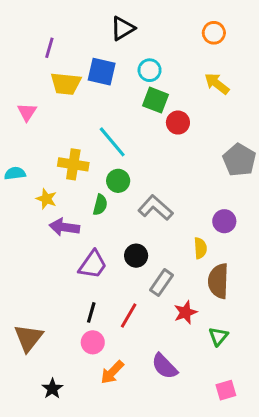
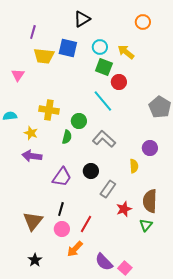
yellow arrow: (217, 84) -> (126, 52), moved
cyan line: (112, 142) -> (103, 101), moved
purple arrow: (64, 227) -> (32, 156), moved
brown semicircle: (218, 281) -> (150, 201), moved
red line: (129, 315) -> (86, 224), moved
brown triangle: (28, 338) -> (33, 221), moved
purple semicircle: (164, 366) -> (104, 262), moved
pink square: (226, 390) -> (125, 268), moved, turned -32

